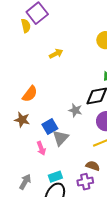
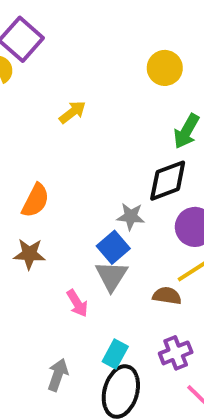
blue square: (50, 127) -> (113, 247), moved
brown semicircle: (93, 166) -> (167, 296), moved
cyan rectangle: (55, 177) -> (115, 354), turned -32

